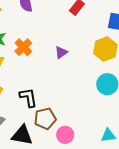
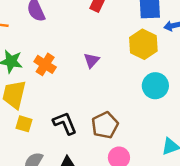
brown pentagon: (45, 119) -> (105, 125), moved

